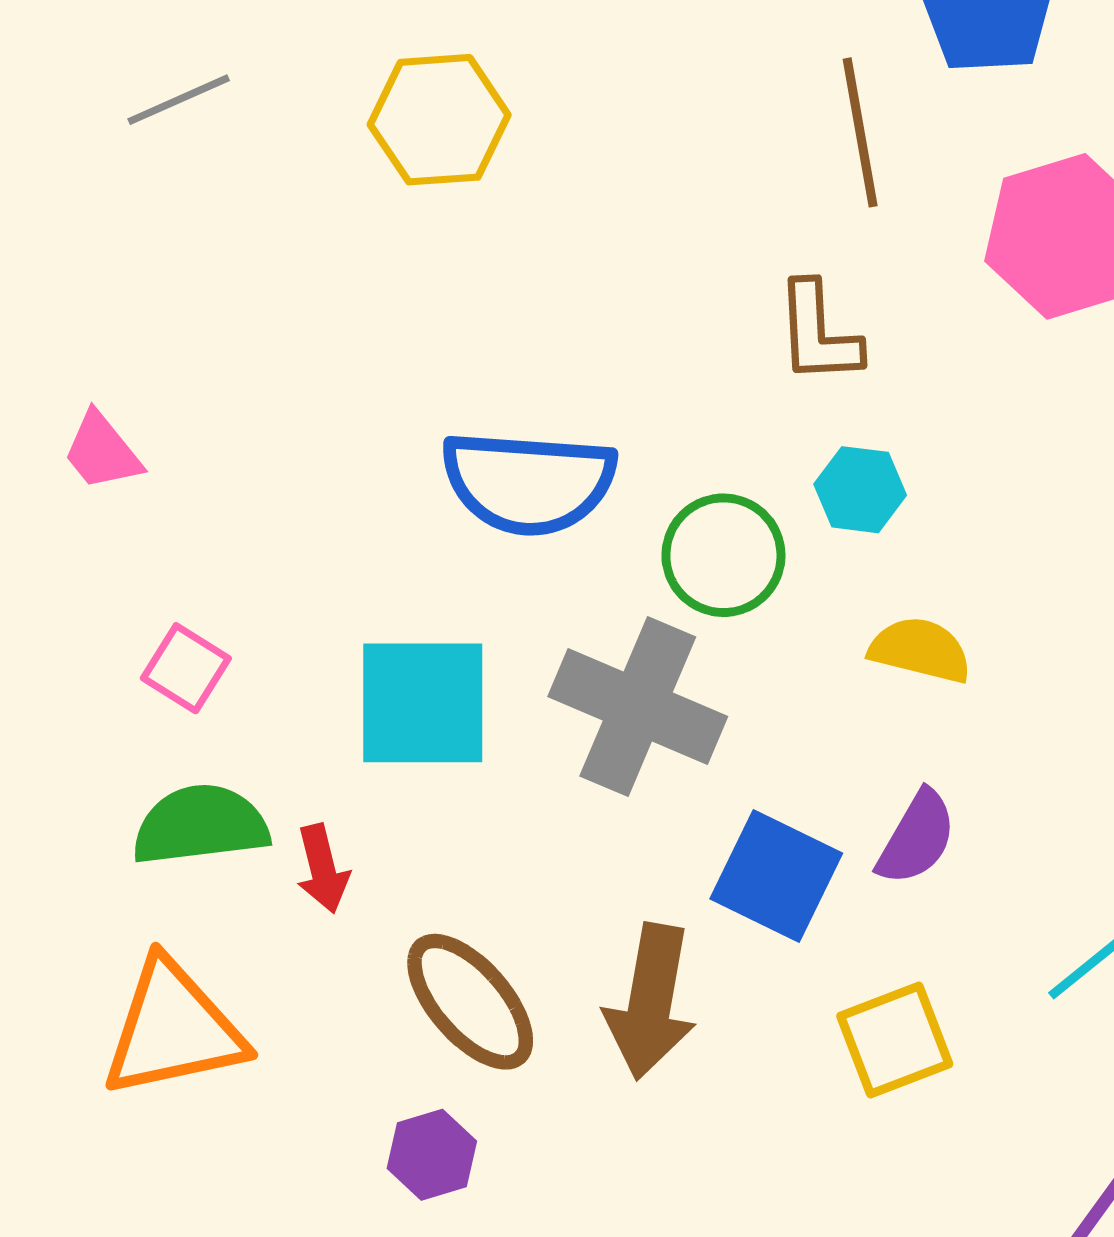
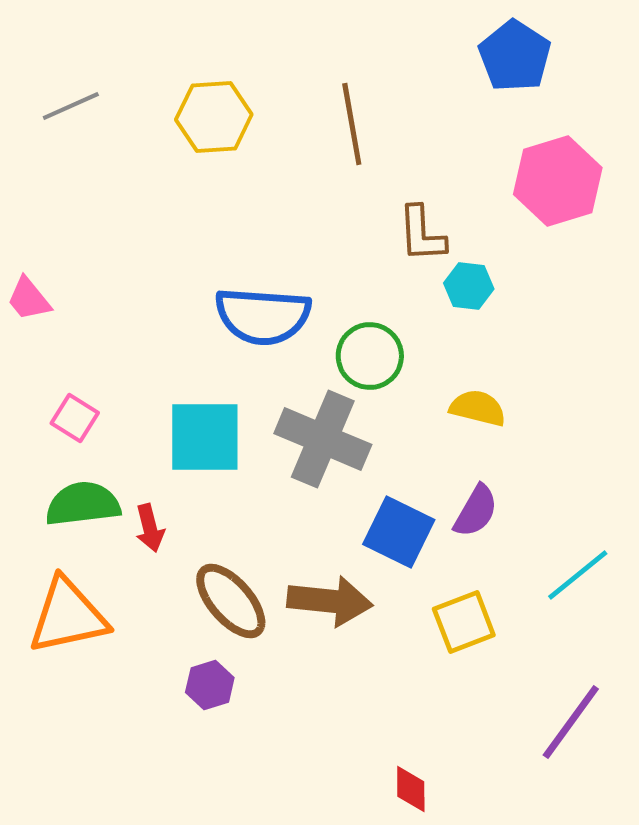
brown line: (860, 132) -> (352, 124), moved
cyan hexagon: (860, 490) -> (469, 286), moved
brown arrow: (651, 1002) -> (330, 601), turned -94

